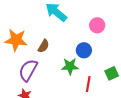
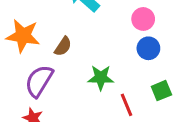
blue circle: (84, 50) -> (148, 48), moved
red line: (88, 84) -> (127, 105), turned -35

